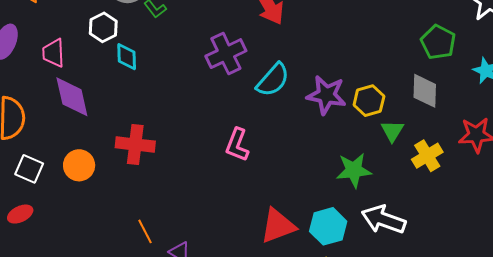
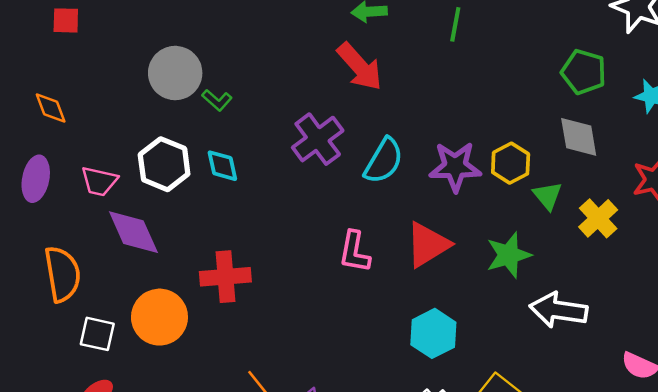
white hexagon: (103, 27) -> (164, 164), moved, size x1.4
pink trapezoid: (53, 53) -> (99, 181), turned -64
cyan diamond: (127, 57) -> (222, 166), moved
orange circle: (79, 165) -> (159, 317), size x1.4
red triangle: (278, 226) -> (428, 245), moved
cyan hexagon: (328, 226) -> (433, 333), moved

